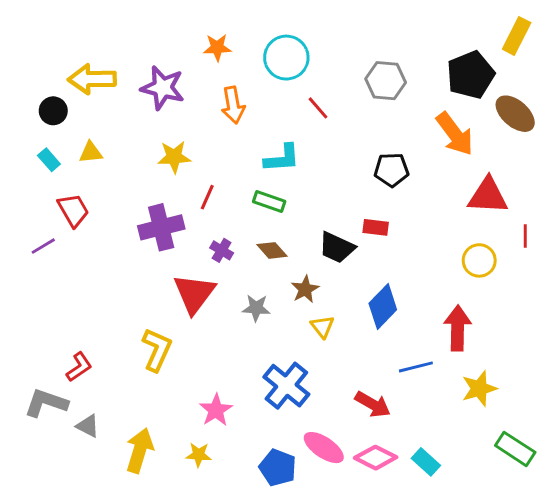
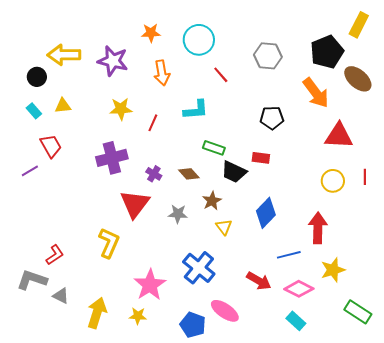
red line: (207, 197) -> (153, 123), moved
green rectangle: (269, 201) -> (214, 148), moved
red line: (525, 236) -> (365, 177), moved
pink star: (216, 410) -> (150, 285), size x1.4
pink diamond: (376, 458) -> (299, 289), moved

